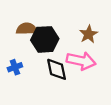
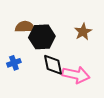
pink arrow: (81, 61) -> (76, 75), moved

